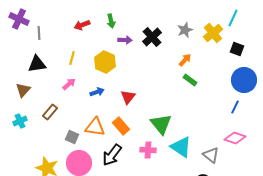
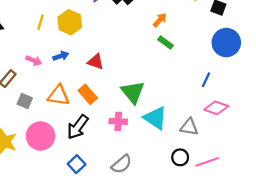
yellow line: (72, 58) -> (40, 22), moved
pink arrow: (69, 84) -> (34, 61), moved, turned 64
red triangle: (128, 97) -> (96, 62), turned -49
blue line: (235, 107) -> (206, 80), moved
gray square: (72, 137) -> (25, 101), moved
gray triangle: (211, 155) -> (189, 127), turned -30

